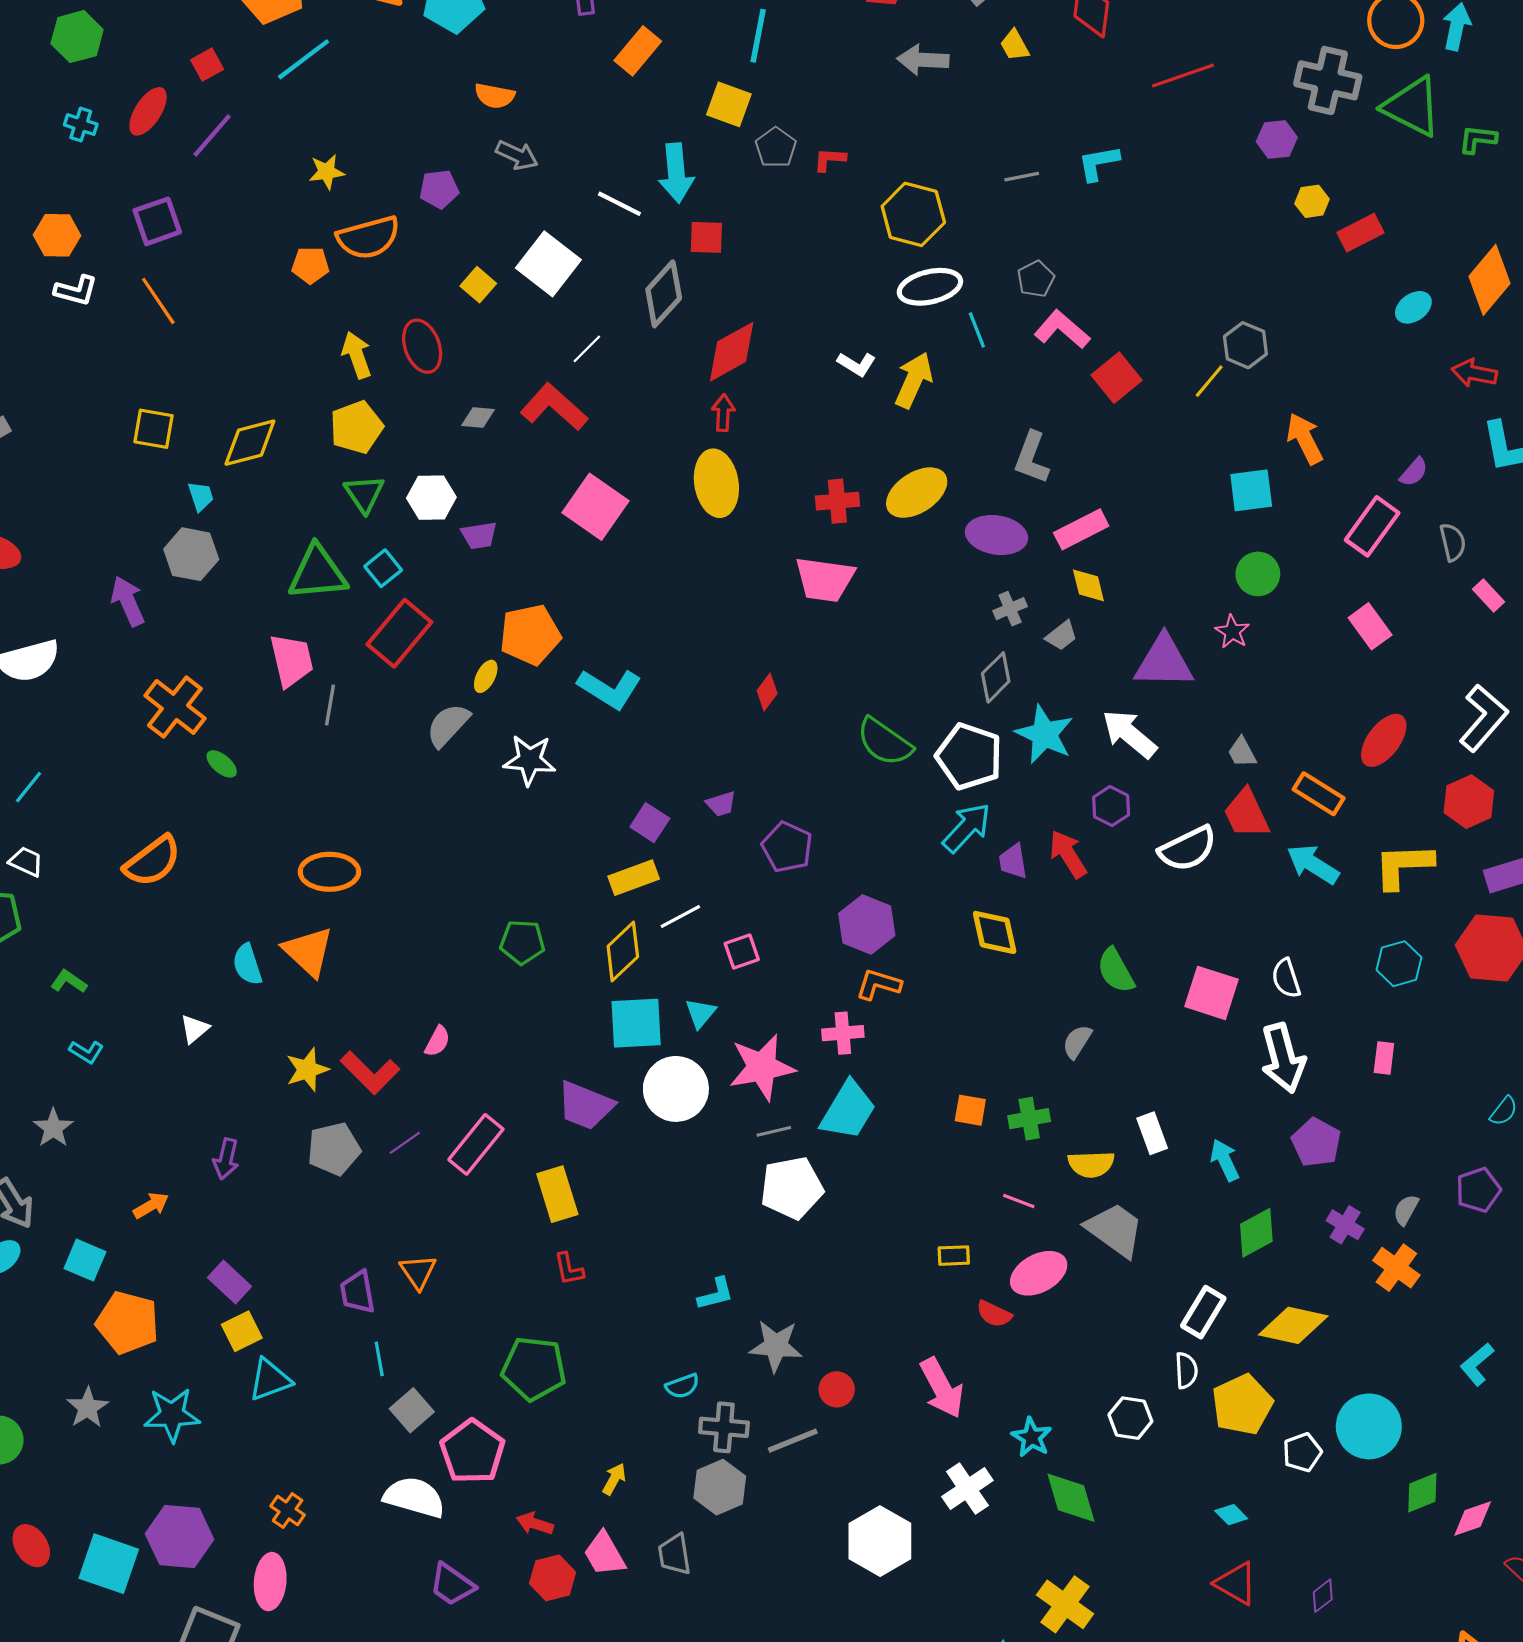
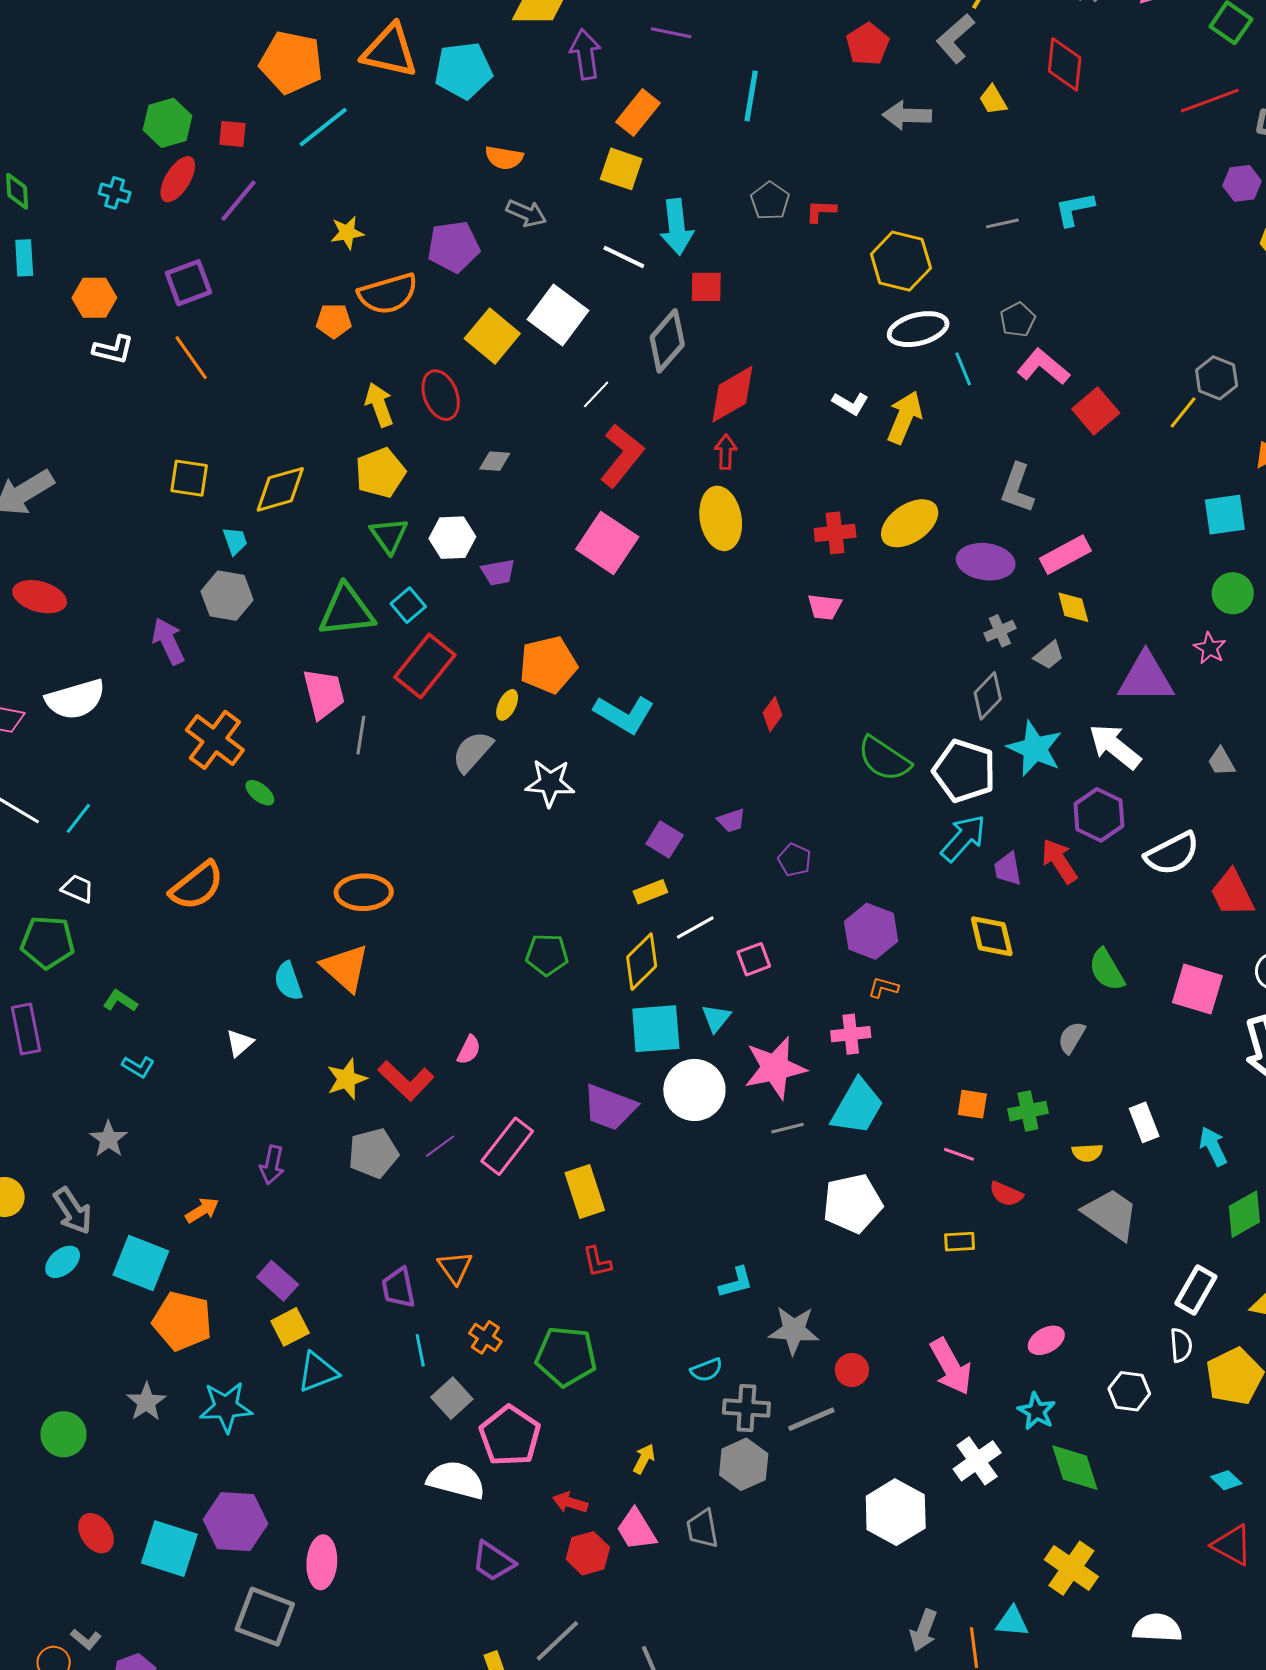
green hexagon: (77, 37) -> (167, 123), moved
red square: (207, 65) -> (232, 134), turned 36
red line: (1183, 75) -> (1210, 101), moved
yellow square: (729, 104) -> (621, 169), moved
purple pentagon: (439, 189) -> (454, 247), size x1.4
yellow square: (478, 285) -> (492, 336), size x1.6
red L-shape: (554, 407) -> (622, 456), moved, turned 88
pink trapezoid: (825, 579) -> (825, 607), size x0.6
purple hexagon: (1111, 806) -> (1099, 815), size x1.4
red trapezoid: (1246, 814) -> (1232, 893), moved
purple pentagon: (787, 847) -> (794, 860), size x0.7
yellow rectangle: (634, 878) -> (650, 892), size x0.7
orange L-shape: (878, 984) -> (883, 988), size x0.7
yellow semicircle: (1091, 1164) -> (1087, 1153), size x0.7
white pentagon: (792, 1188) -> (852, 1203), moved
pink line: (1019, 1201) -> (959, 1154), moved
cyan square: (85, 1260) -> (141, 1263), size x1.4
pink ellipse: (1039, 1273) -> (1046, 1340), moved, size x0.7
red semicircle: (994, 1314) -> (1006, 1194), moved
orange cross: (288, 1510) -> (485, 1337), moved

